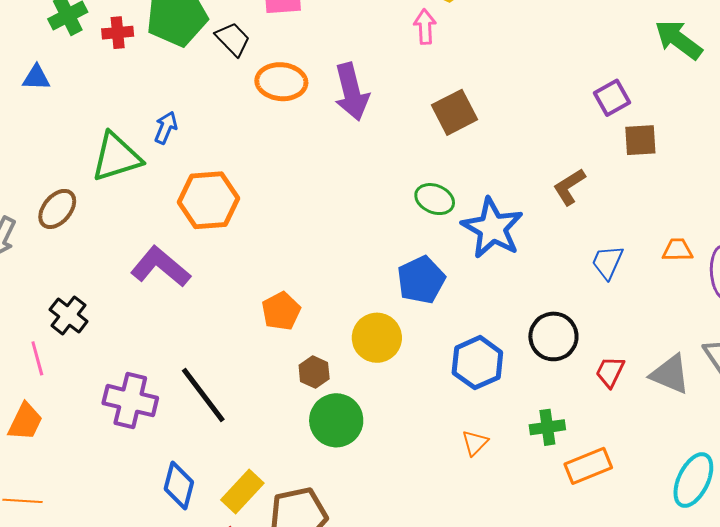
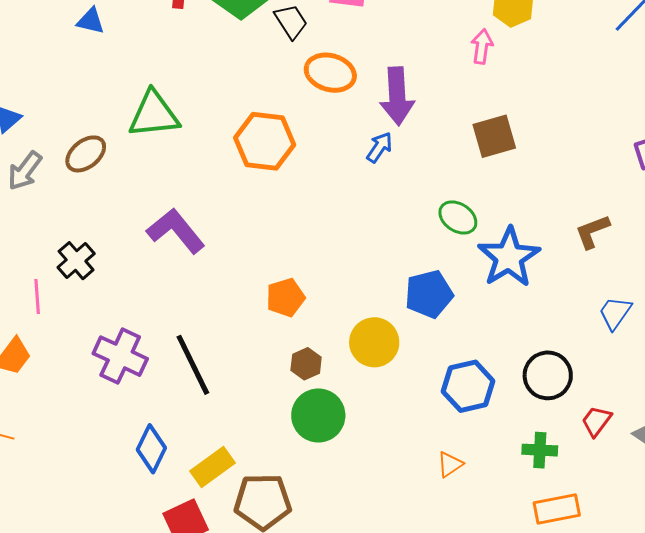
blue arrow: (166, 128) -> (379, 147), moved
orange hexagon: (209, 200) -> (265, 141), moved
green cross: (547, 427) -> (540, 450), moved

